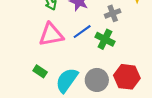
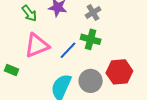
blue line: (82, 32) -> (68, 50), moved
green rectangle: (40, 71) -> (12, 70), moved

